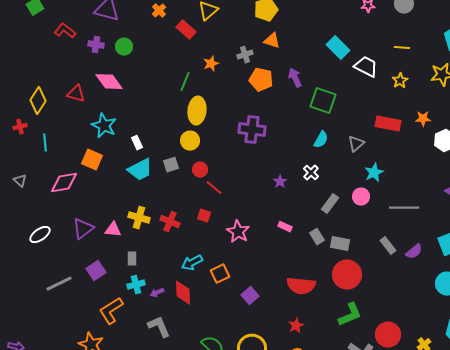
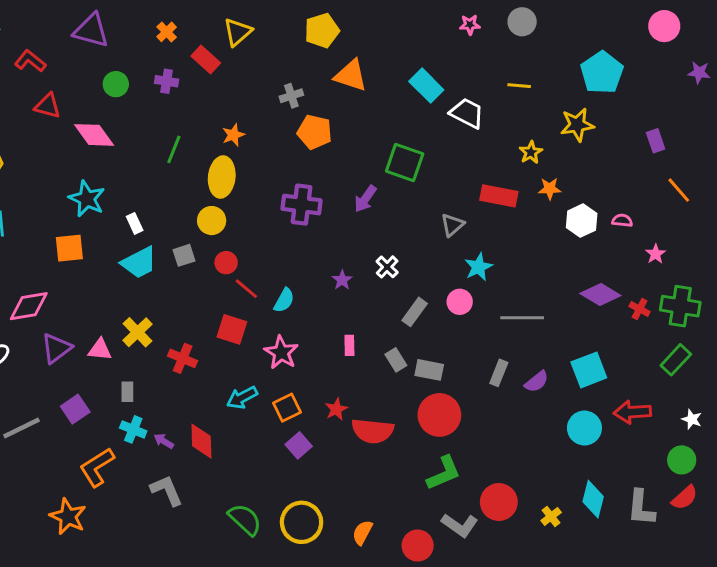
orange triangle: (272, 41) -> (351, 75), moved, size x1.4
purple cross: (96, 45) -> (167, 81), moved
orange star: (211, 64) -> (233, 135), moved
purple arrow: (295, 78) -> (365, 199), moved, turned -120
yellow star: (400, 81) -> (531, 152), moved
green line: (185, 82) -> (174, 149), moved
red triangle: (76, 94) -> (48, 106), moved
cyan semicircle: (321, 140) -> (284, 300), moved
orange square: (92, 160) -> (69, 248), turned -30
pink diamond: (64, 183) -> (29, 306), moved
red square: (204, 216) -> (232, 329), size x1.5
yellow cross: (139, 218) -> (138, 332), turned 30
red cross: (170, 222) -> (183, 358), moved
pink rectangle: (285, 227) -> (349, 345), turned 64
gray rectangle: (388, 246) -> (499, 373), turned 60
cyan arrow: (192, 263) -> (242, 398), moved
orange square: (220, 274) -> (287, 408), moved
cyan cross: (136, 285) -> (133, 429), turned 36
purple arrow: (157, 293) -> (164, 441), turned 56
red star: (296, 326) -> (336, 409), moved

